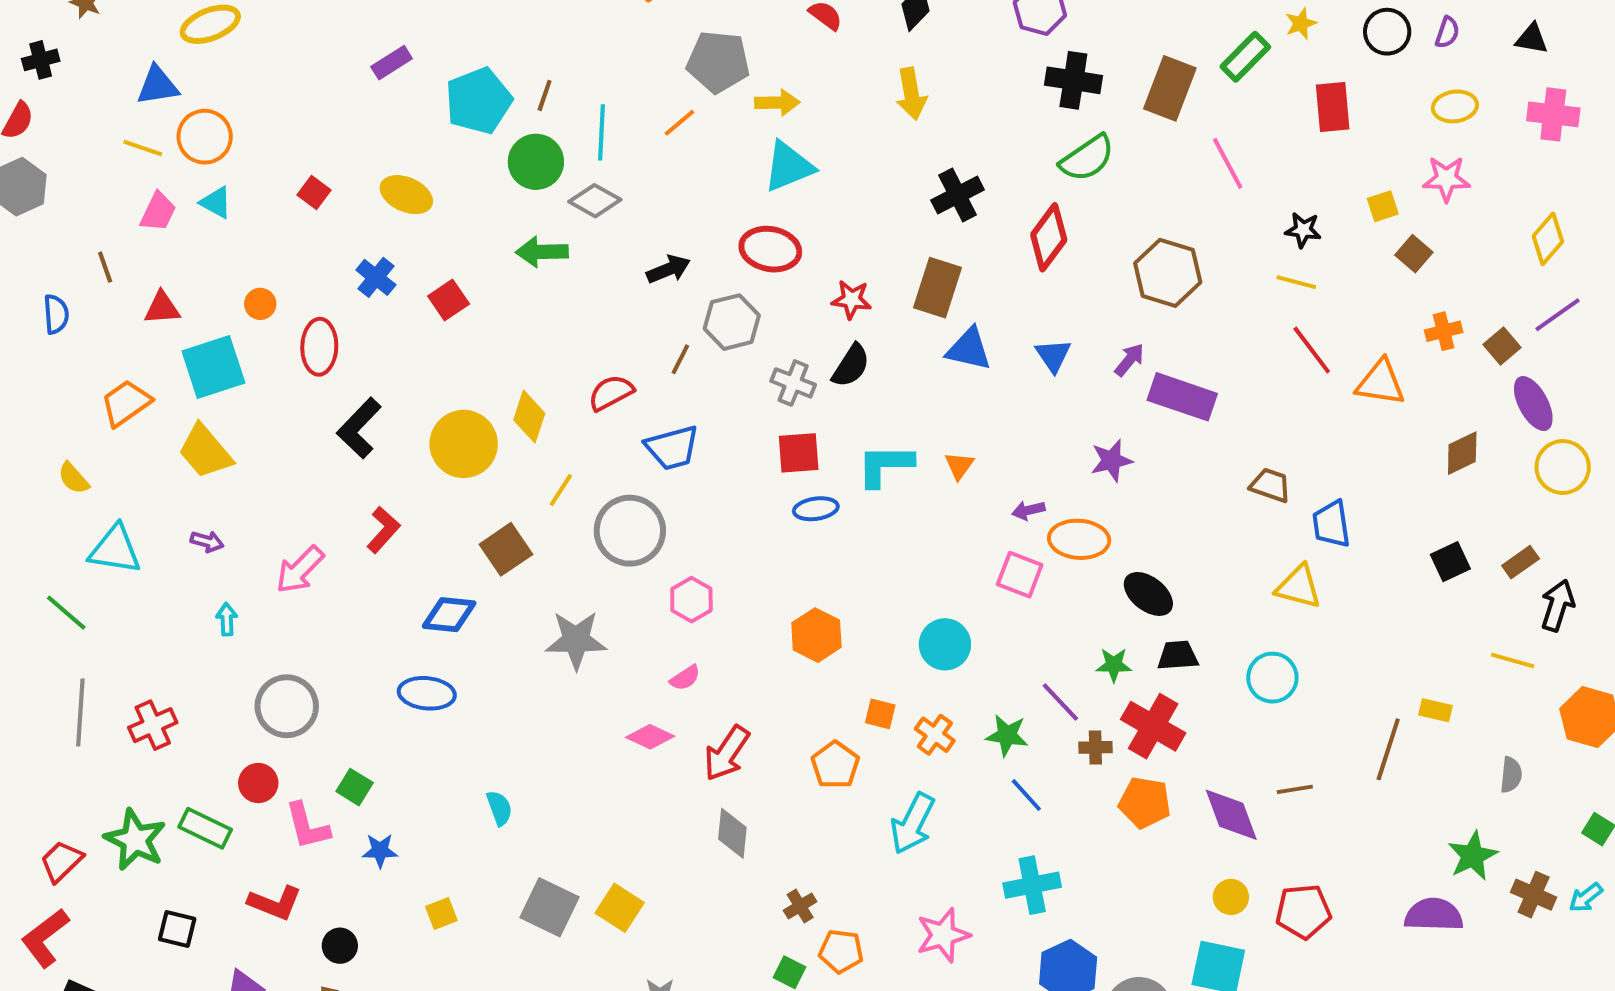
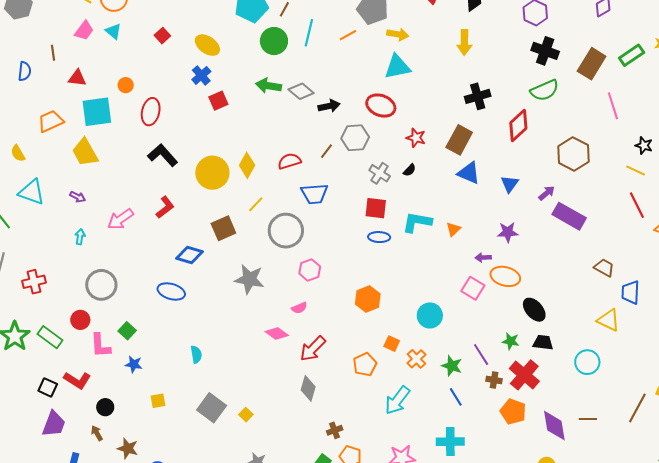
gray diamond: (595, 201) -> (301, 91), moved
blue cross: (376, 277) -> (201, 75), moved
black semicircle: (851, 366) -> (410, 170), size x0.6
black L-shape: (359, 428) -> (163, 155), turned 84
purple star: (1111, 460) -> (508, 232), moved
yellow square: (620, 908) -> (246, 415), size x0.6
black square: (177, 929) -> (48, 387), moved

